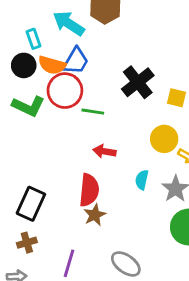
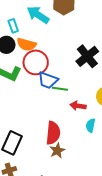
blue trapezoid: (76, 61) -> (48, 80), moved, turned 80
green line: (93, 112) -> (60, 89), moved
red arrow: (105, 151) -> (78, 106), moved

